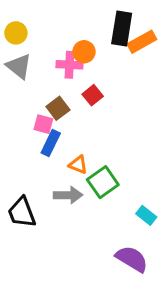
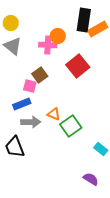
red square: (93, 95) -> (78, 66), moved, size x1.6
blue rectangle: (51, 143) -> (22, 104), moved, turned 42
gray arrow: (68, 195) -> (31, 122), moved
purple semicircle: (132, 259) -> (91, 179), size x0.7

